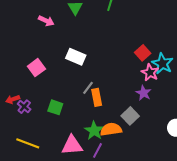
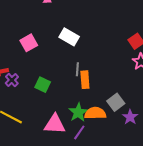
gray line: (88, 88) -> (77, 69), turned -40
purple star: (144, 93) -> (130, 117), moved

